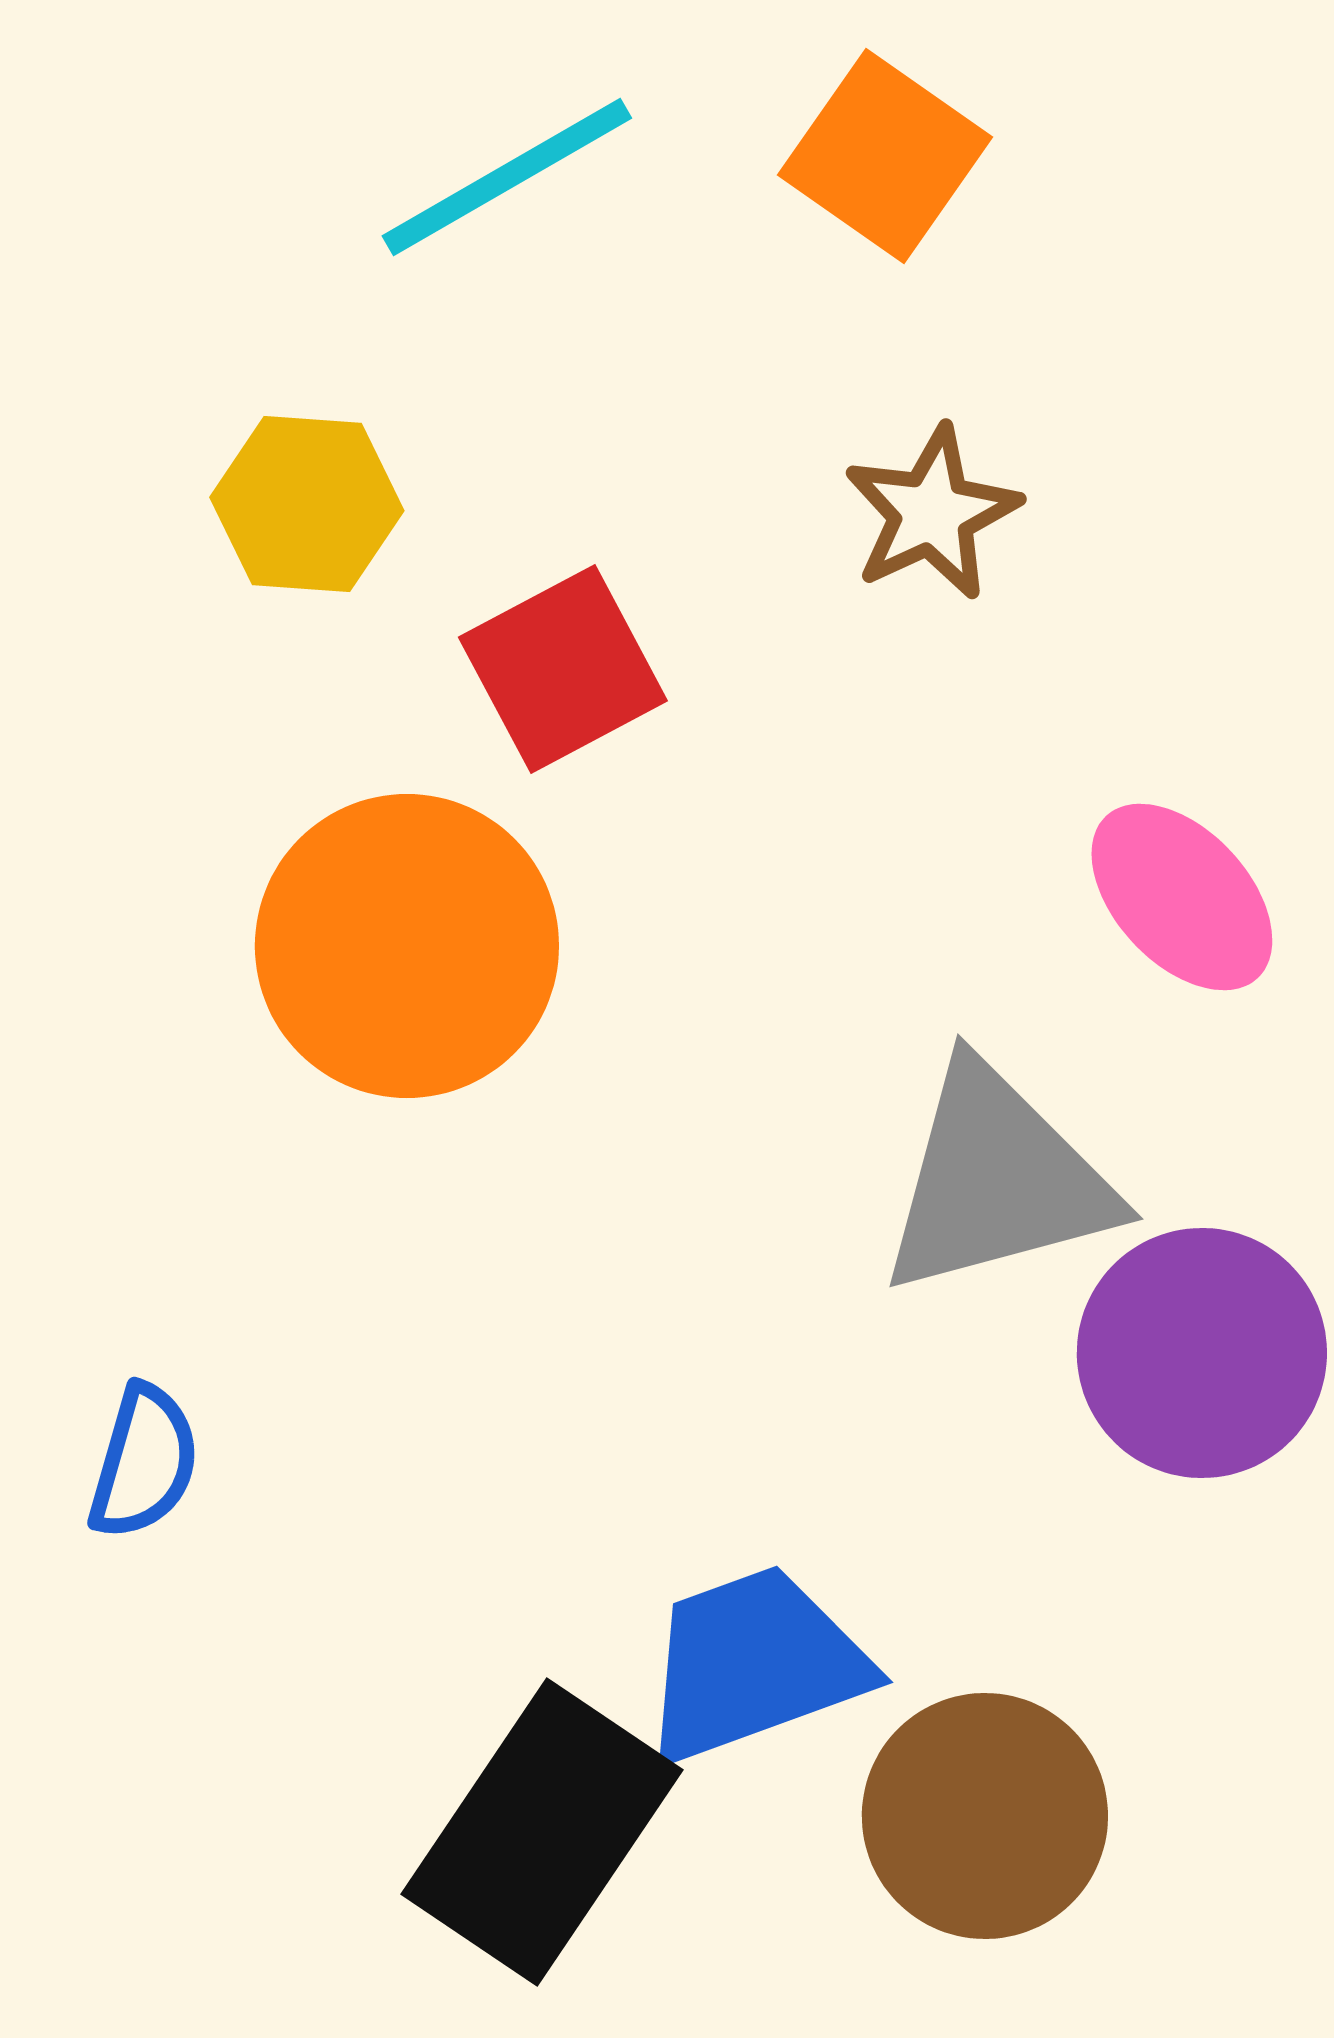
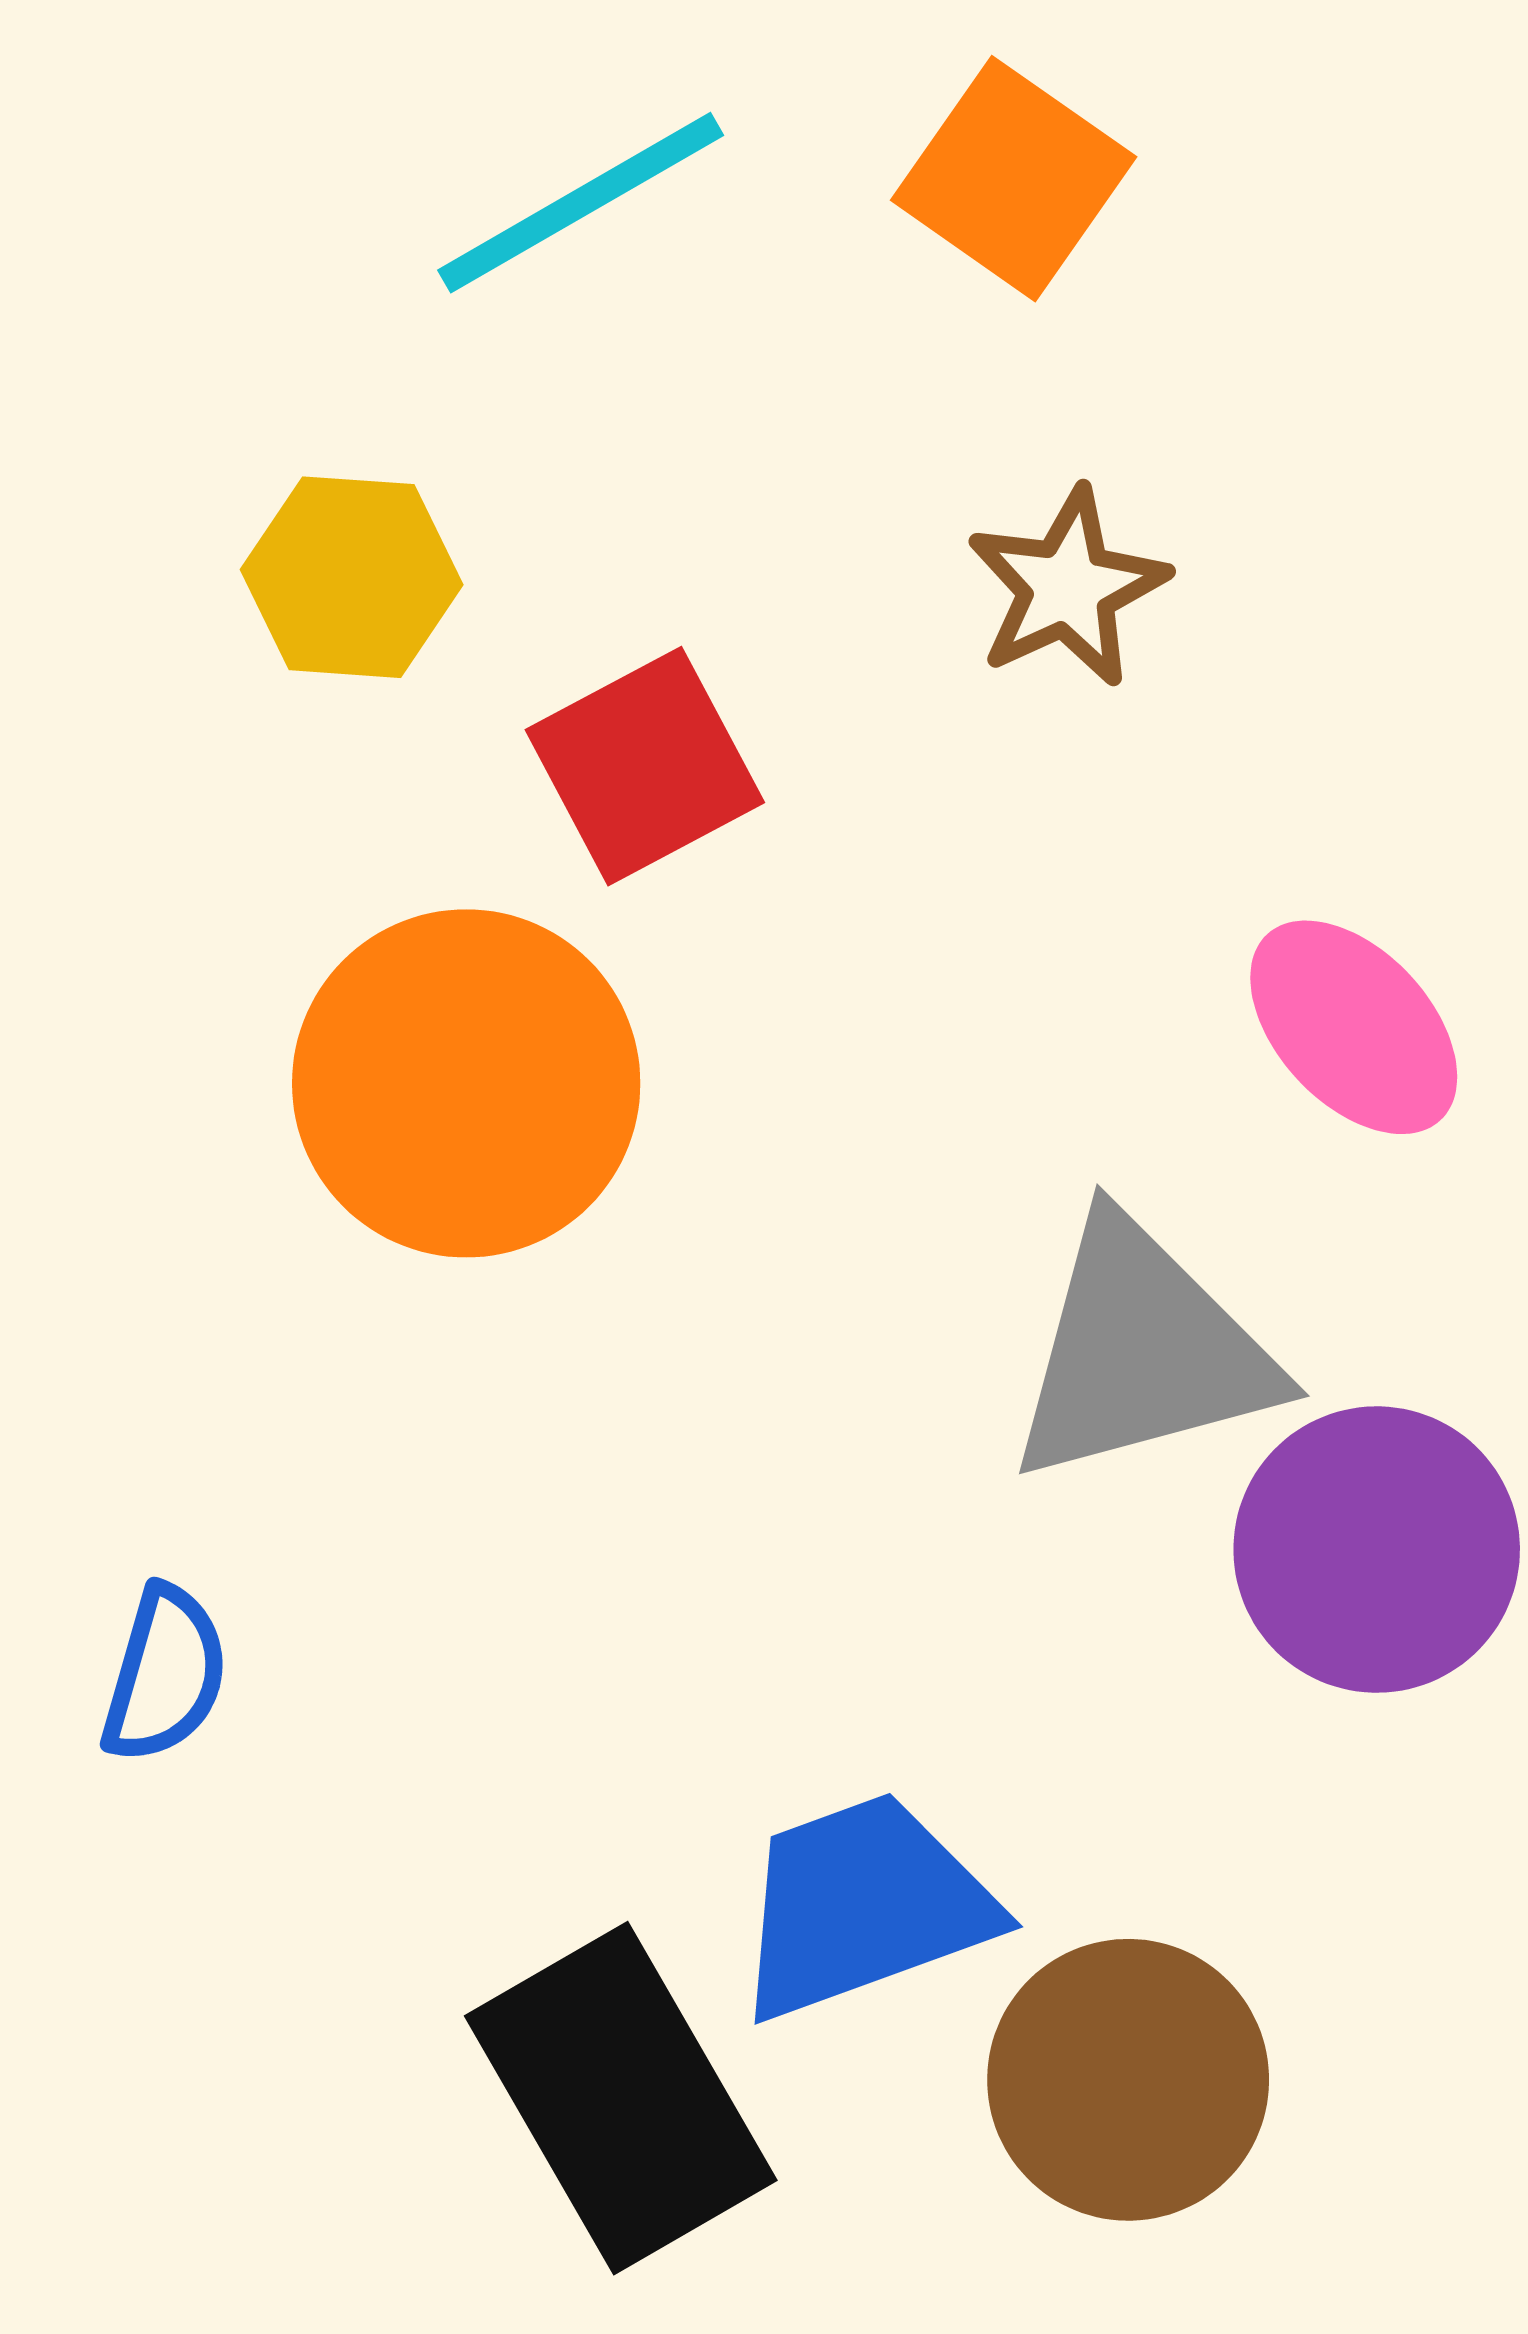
black rectangle: (542, 1832) -> (621, 2098), turned -64

